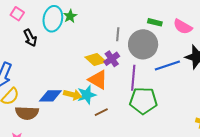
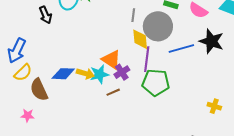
yellow diamond: (96, 59) -> (140, 39), moved, turned 40
purple cross: (112, 59) -> (122, 72), moved
brown semicircle: (27, 113) -> (39, 90), turned 60

